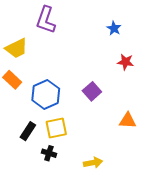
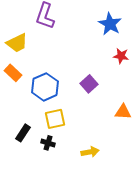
blue star: (114, 28) -> (110, 24), size x1.6
black rectangle: (28, 131) -> (23, 133), moved

